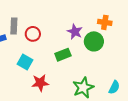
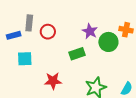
orange cross: (105, 22) -> (126, 30), moved
cyan square: (25, 62) -> (25, 59), moved, turned -35

